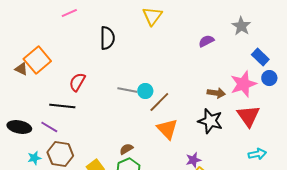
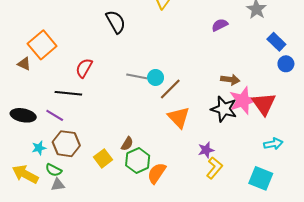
black semicircle: (107, 38) -> (116, 22), turned -30
brown triangle: (21, 69) -> (24, 64), moved
pink star: (243, 84) -> (243, 101), moved
brown semicircle: (126, 149) -> (127, 144), moved, turned 152

